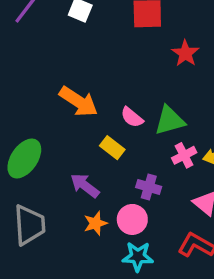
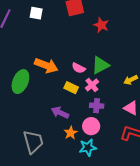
pink cross: (184, 155) -> (92, 85), moved
green ellipse: (24, 159) -> (20, 82), moved
cyan star: (138, 257) -> (88, 147), moved

